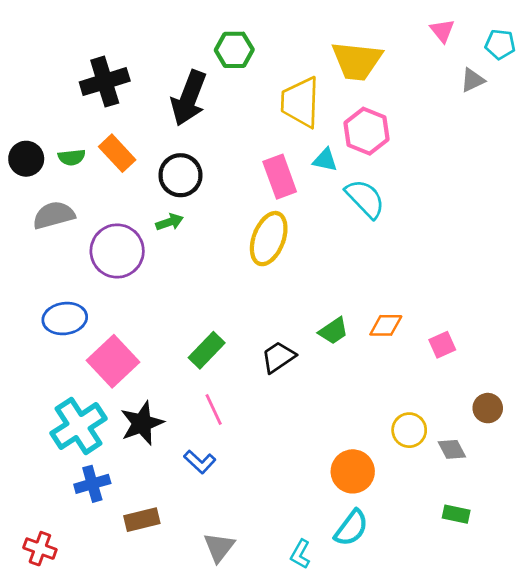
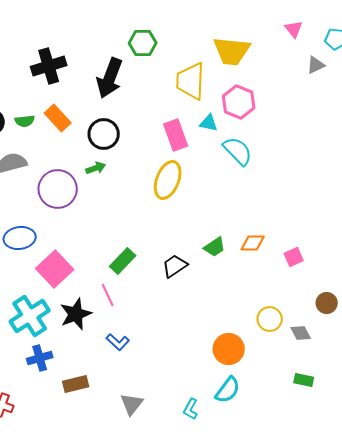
pink line: (214, 409) -> (108, 295), moved

